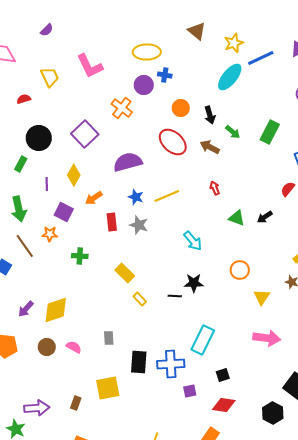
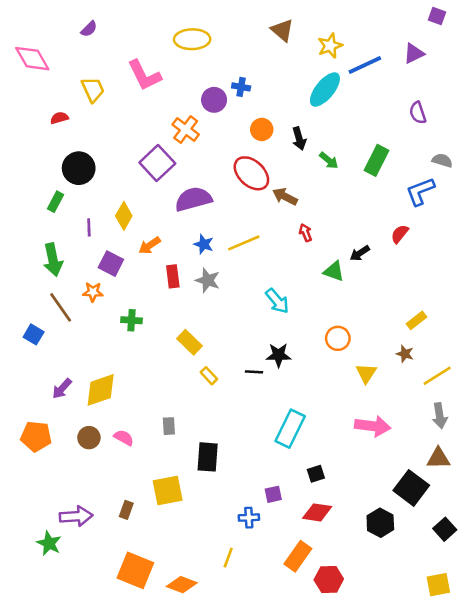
yellow ellipse: (147, 52) -> (192, 39), moved
purple square: (85, 134) -> (157, 163), moved
brown arrow: (210, 147) -> (285, 197), moved
black arrow: (265, 217) -> (360, 253), moved
blue cross: (171, 364) -> (249, 518), moved, size x0.6

